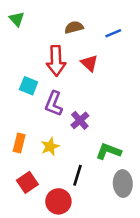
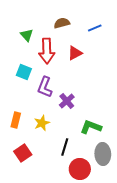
green triangle: (17, 19) -> (27, 35), moved
red triangle: (89, 63) -> (75, 53), turned 49
red circle: (58, 201) -> (80, 169), moved

